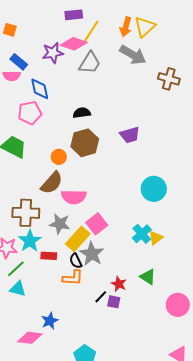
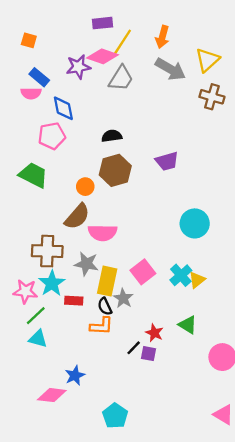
yellow triangle: (145, 27) -> (207, 60), moved
pink square: (97, 224) -> (143, 272), moved
yellow rectangle: (78, 239) -> (107, 281), turned -30
gray star: (92, 254) -> (123, 298), size x0.7

